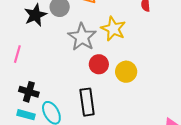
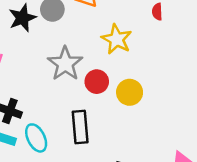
gray star: (82, 37) -> (65, 64), moved

